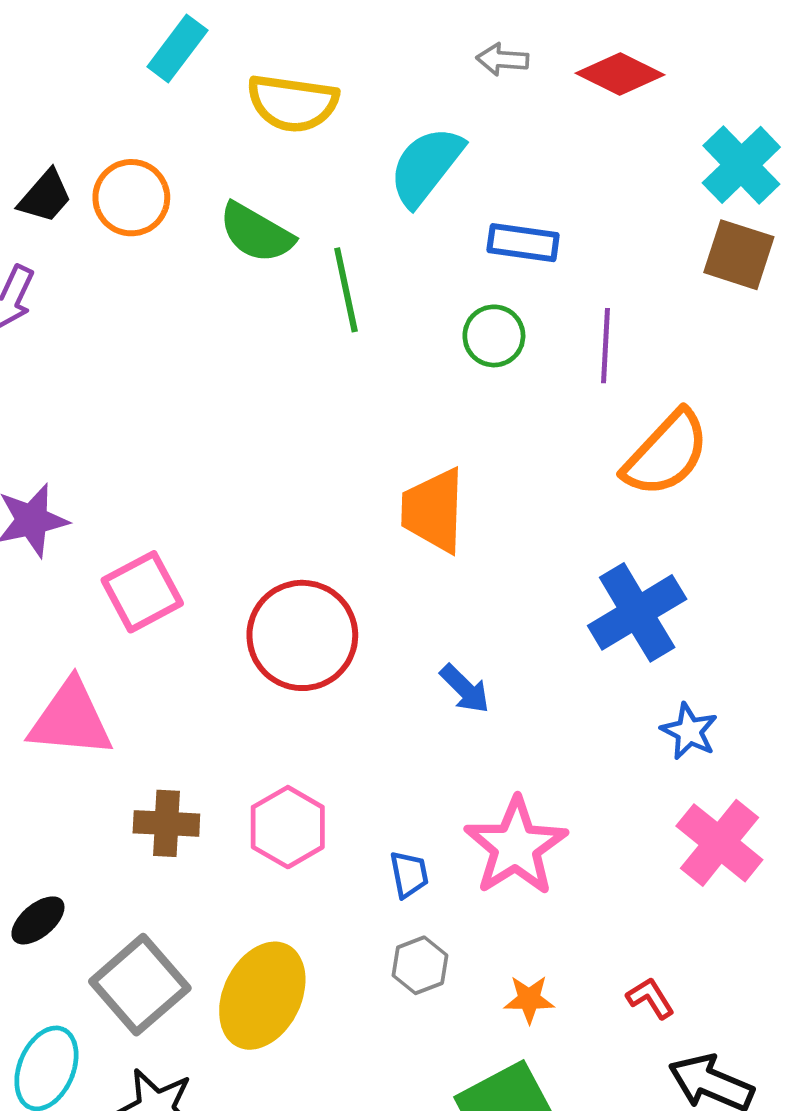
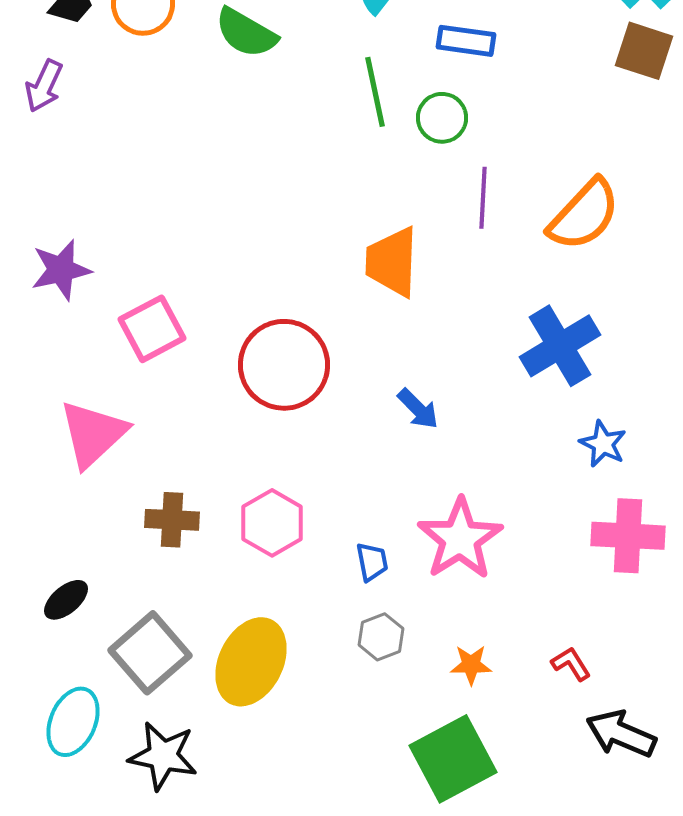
green line: (346, 290) -> (375, 92), moved
purple line: (605, 346) -> (483, 198), moved
pink triangle: (71, 719) -> (93, 434), turned -48
pink cross: (719, 843) -> (628, 536), turned -36

